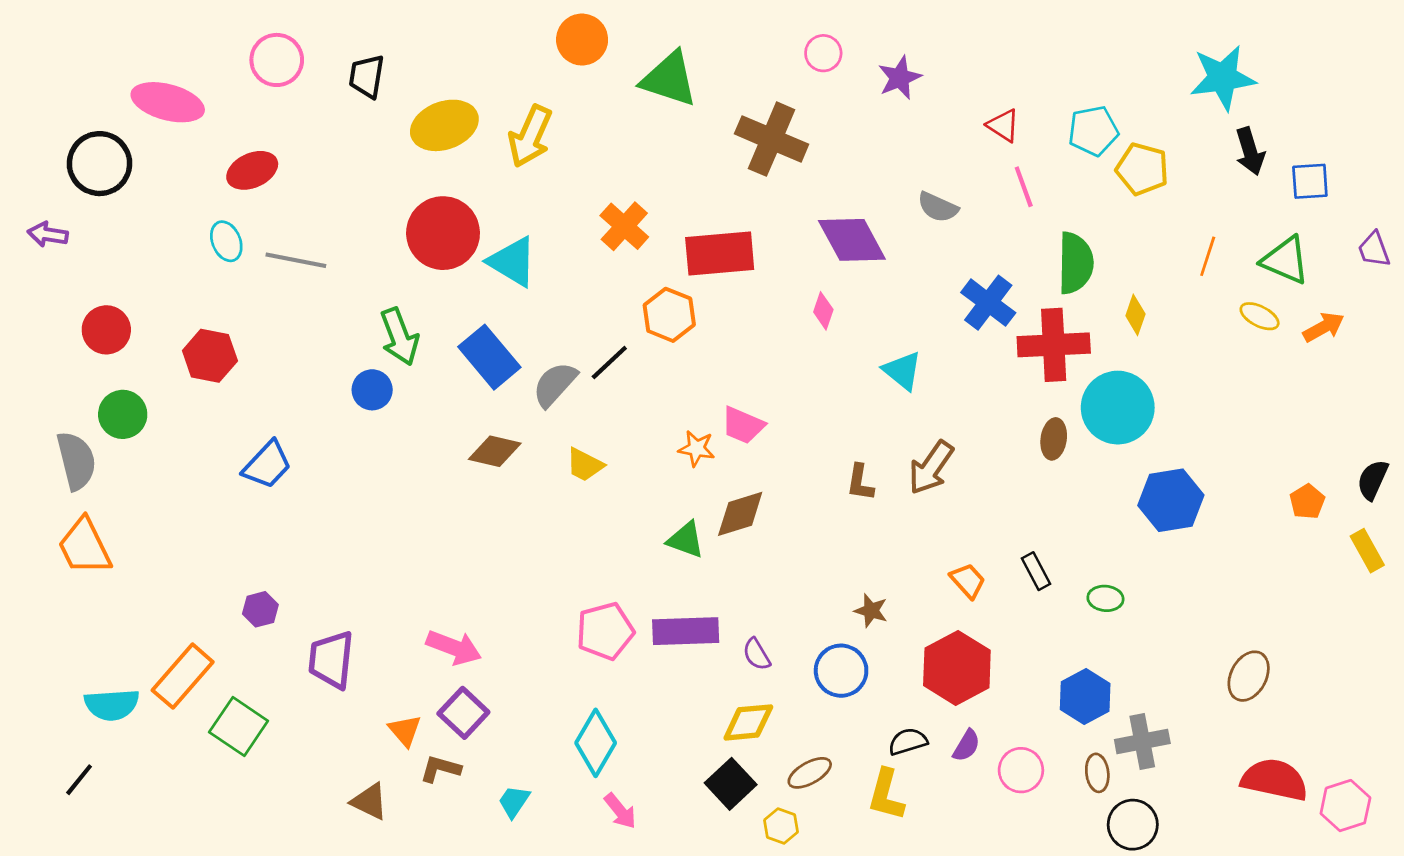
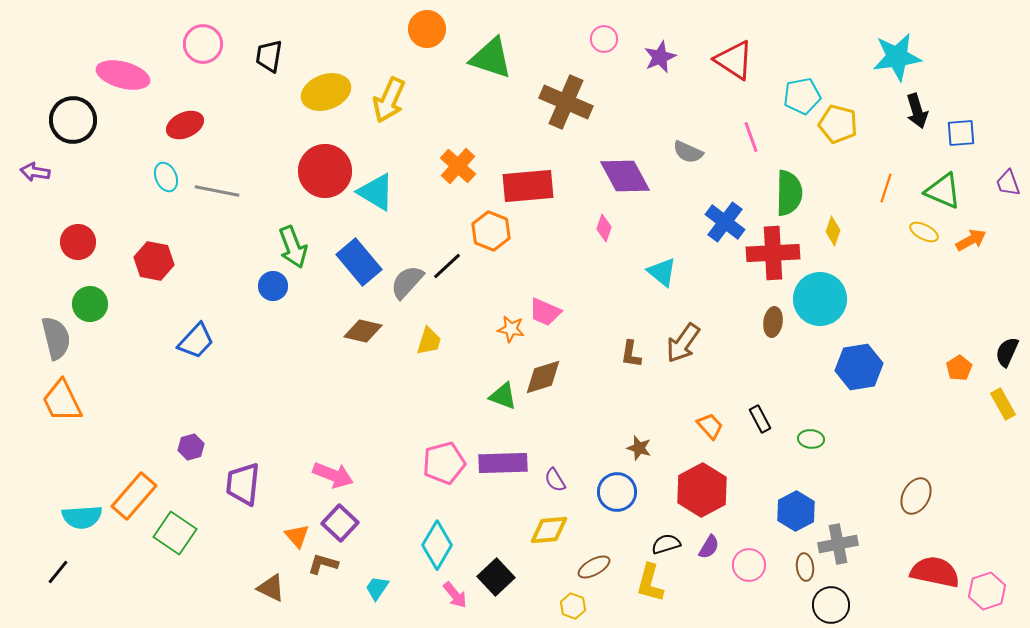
red triangle: (1003, 125) -> (734, 60), moved, size x1.6
yellow trapezoid: (585, 465) -> (429, 341), turned -100
black square: (731, 784) -> (496, 577), moved

